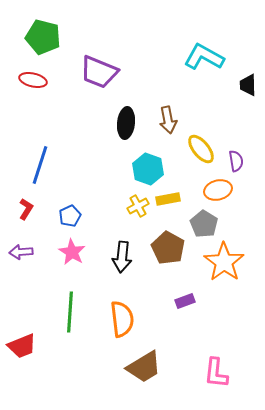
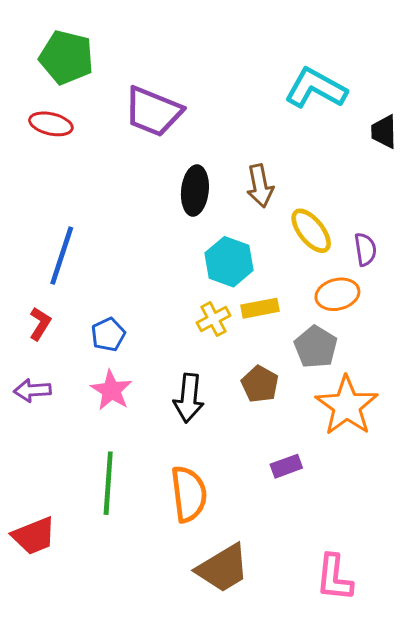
brown pentagon: (168, 248) -> (260, 384), size x0.7

